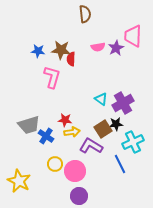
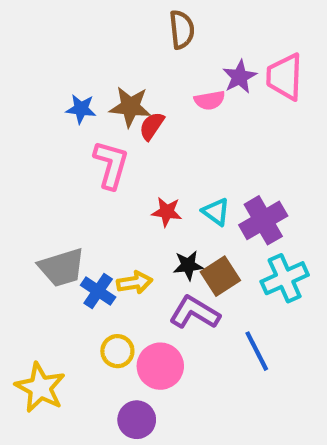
purple star: (116, 48) -> (240, 77), moved
red semicircle: (71, 59) -> (152, 126), turned 32
red star: (65, 120) -> (167, 212), moved
black star: (116, 124) -> (188, 265), moved
yellow arrow: (72, 132) -> (135, 283), moved
cyan cross: (133, 142) -> (285, 278), moved
purple circle: (79, 196) -> (137, 420), moved

